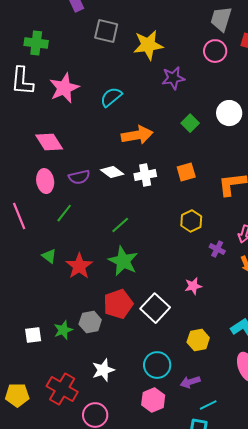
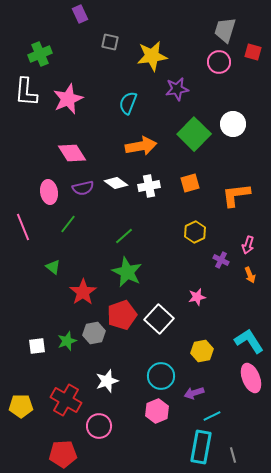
gray square: (106, 31) -> (110, 42), size x0.7
green cross: (36, 43) -> (40, 54), turned -30
cyan semicircle: (111, 97) -> (128, 103), moved, turned -30
green square: (190, 123) -> (194, 134), size x1.8
pink diamond: (49, 142) -> (72, 153), moved
red star: (79, 266) -> (83, 292), moved

